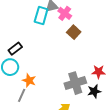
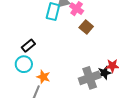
black star: (94, 91) -> (104, 73), moved

